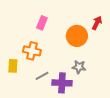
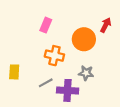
orange cross: (32, 51) -> (54, 56), moved

